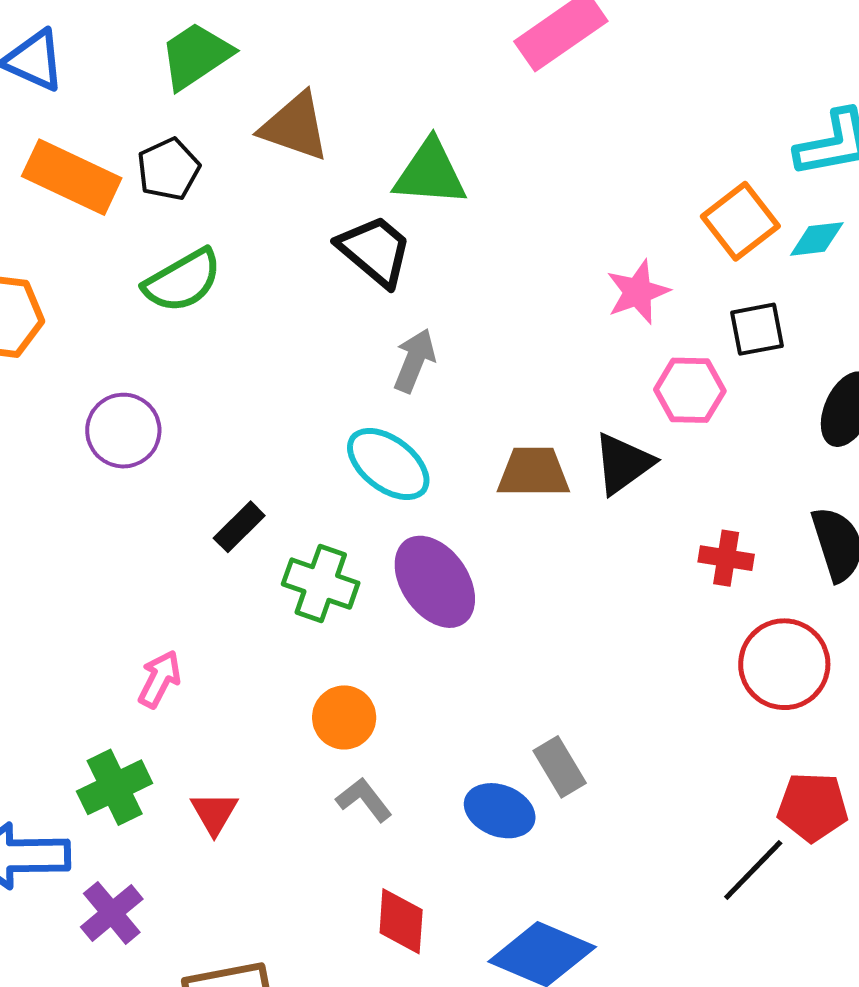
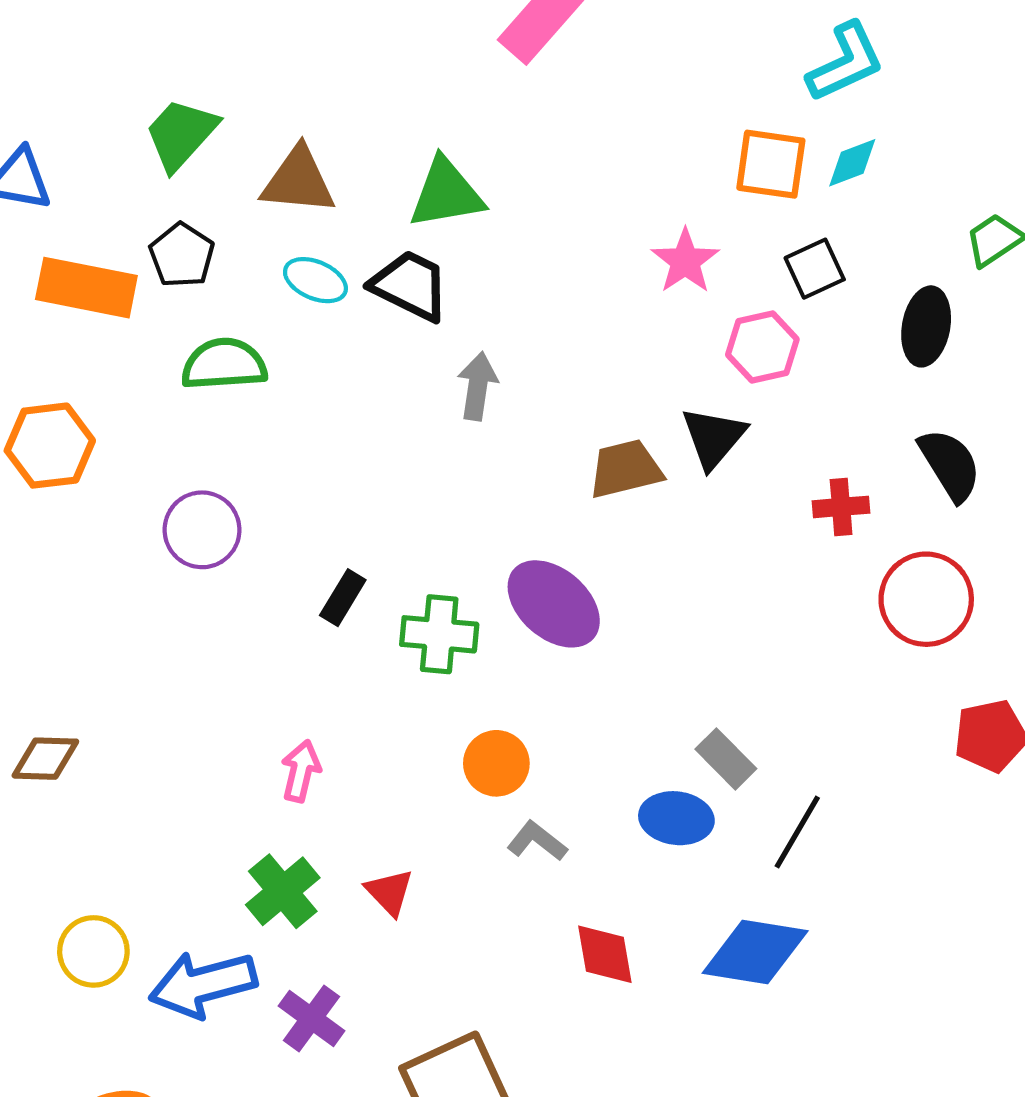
orange square: (740, 221) -> (771, 164), turned -30
green semicircle: (183, 281) -> (224, 364), turned -140
cyan ellipse: (388, 464) -> (315, 280), moved, size x0.7
black line: (753, 870) -> (797, 832), moved

